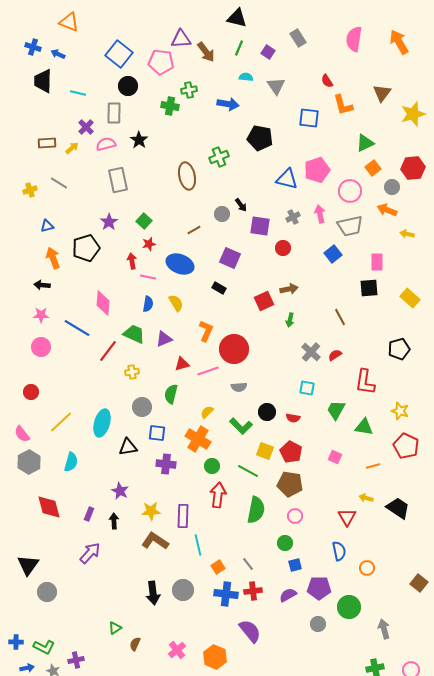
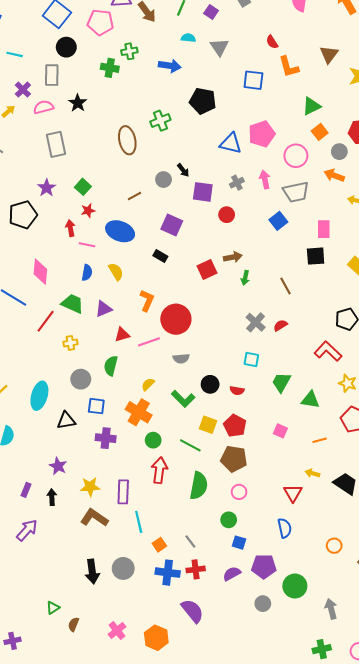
green arrow: (290, 320) -> (245, 278), moved
red L-shape: (365, 382) -> (328, 351), moved, turned 124
blue square: (295, 565) -> (239, 543), turned 32
orange circle: (367, 568) -> (334, 546), moved

